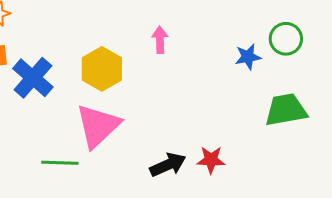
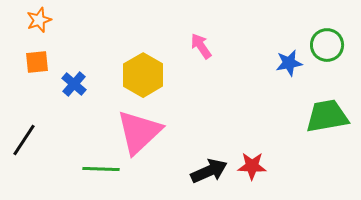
pink arrow: (160, 40) -> (201, 46), turned -32
blue cross: (33, 78) -> (74, 84), size x0.6

